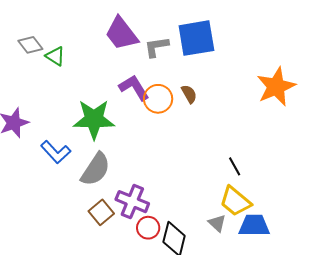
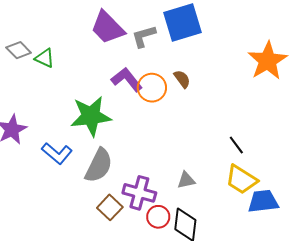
gray triangle: (217, 223) -> (186, 180), moved, turned -48

